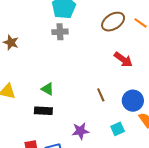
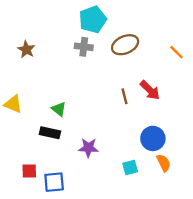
brown ellipse: (113, 22) -> (125, 45), moved
brown line: (101, 95) -> (125, 96), moved
purple star: (80, 131) -> (88, 148), moved

